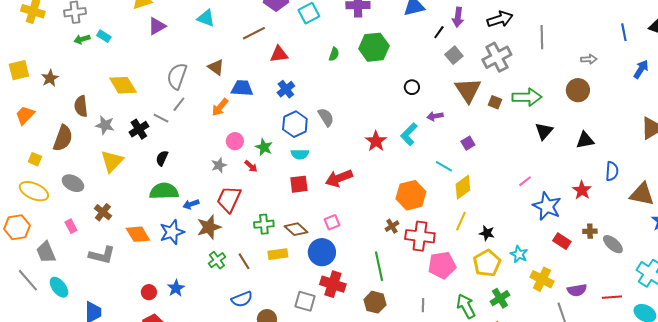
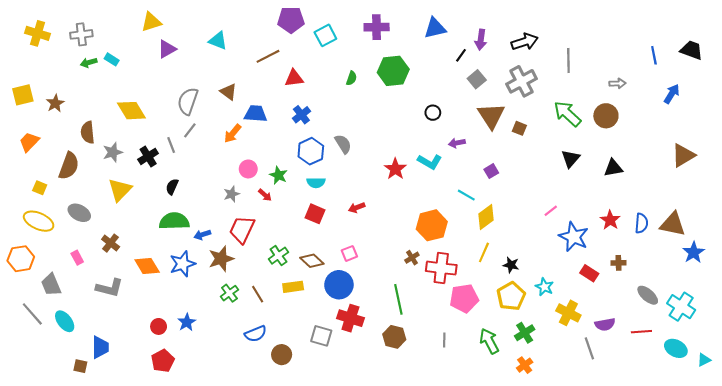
green arrow: (527, 97) -> (567, 114), moved, turned -136
gray line: (161, 118) -> (171, 145), turned 42
gray star: (105, 125) -> (113, 152), turned -30
cyan L-shape: (409, 134) -> (430, 162), turned -105
blue semicircle: (612, 171) -> (641, 223), moved
red arrow: (339, 178) -> (357, 208), size x0.6
red square: (299, 184) -> (315, 214), turned 30
green cross: (264, 224) -> (278, 256), turned -30
gray ellipse: (613, 244) -> (648, 295), moved

